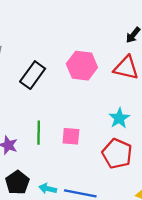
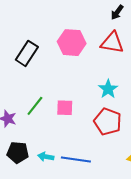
green line: (39, 133) -> (35, 106), turned 40
black pentagon: (17, 182) -> (18, 152), turned -30

